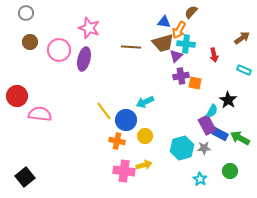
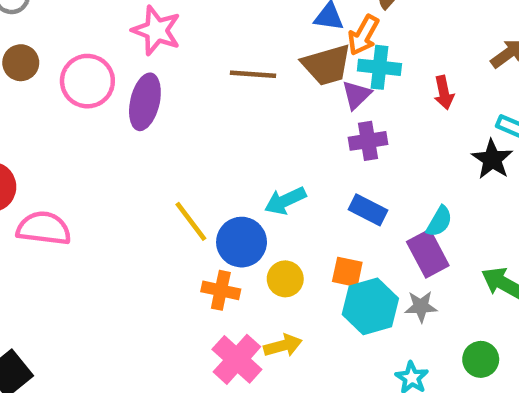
orange square: (195, 83) -> (347, 272), moved
black star: (228, 100) -> (492, 159), moved
blue rectangle: (220, 134) -> (368, 210), moved
pink cross: (124, 171) -> (237, 359), turned 35

